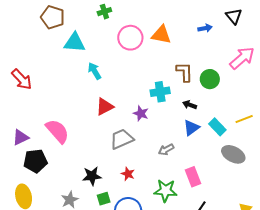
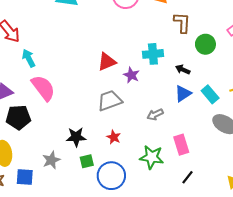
cyan arrow: (94, 71) -> (29, 58), moved
brown L-shape: (185, 72) -> (182, 23), moved
red triangle: (105, 107) -> (107, 62), moved

